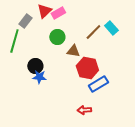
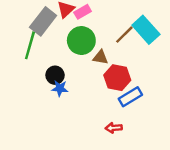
gray rectangle: (25, 21) -> (43, 21), size x1.6
cyan rectangle: (111, 28) -> (146, 30), size x1.6
green circle: (57, 37) -> (81, 41), size x1.5

